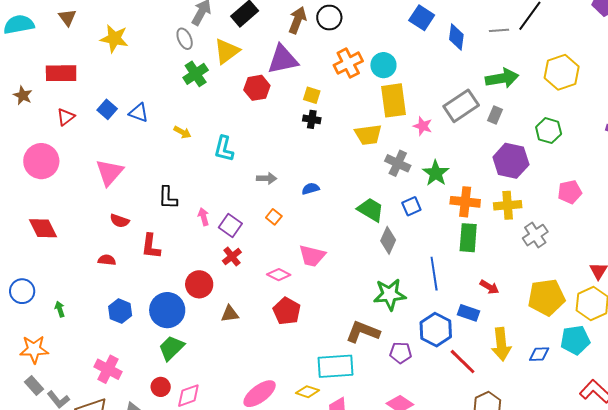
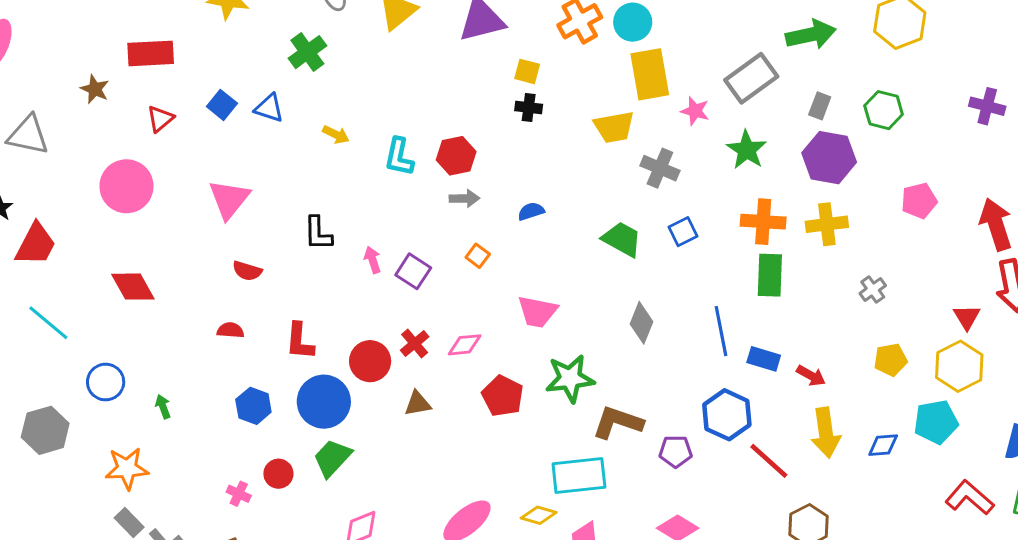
green cross: (196, 74) -> (307, 52), moved
red hexagon: (257, 88) -> (456, 156), moved
gray rectangle: (495, 115) -> (820, 106), moved
green star: (436, 173) -> (747, 150), moved
gray cross: (535, 235) -> (873, 289), moved, size x0.7
gray diamond: (388, 240) -> (641, 323), moved
red L-shape: (151, 246) -> (300, 341), moved
red cross: (232, 256) -> (415, 344), moved
pink diamond: (279, 275) -> (465, 345), moved, turned -30
red arrow: (489, 287) -> (811, 376), moved
green star: (390, 294) -> (570, 379), moved
yellow pentagon: (546, 297) -> (891, 360), size x0.6
blue rectangle: (469, 313) -> (764, 359), moved
pink cross: (108, 369) -> (239, 494), size x0.6
red circle: (161, 387) -> (278, 474), moved

